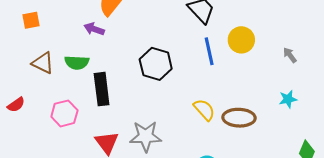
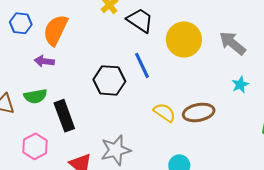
yellow circle: (241, 40) -> (184, 39), size x1.4
blue line: (209, 51) -> (142, 65), moved
gray arrow: (290, 55) -> (232, 43), size x1.8

